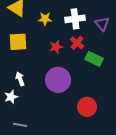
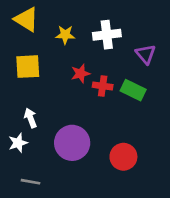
purple triangle: (102, 24) -> (146, 54), moved
red cross: (77, 43) -> (103, 86), moved, turned -32
purple circle: (58, 80) -> (72, 143), moved

